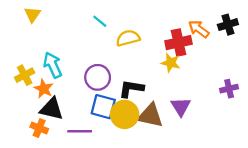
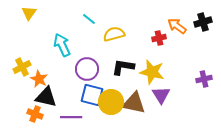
red cross: (178, 43) -> (159, 38), size x0.6
yellow star: (171, 63) -> (152, 72), moved, size x1.4
cyan arrow: (53, 65) -> (62, 45), moved
black L-shape: (131, 89) -> (123, 67), moved

